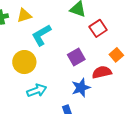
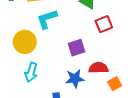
orange square: (116, 55) -> (115, 84), moved
cyan arrow: (37, 90) -> (31, 72), turned 114

